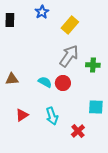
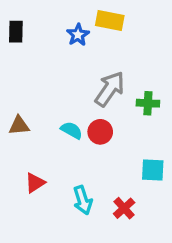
blue star: (42, 12) -> (78, 35), moved
yellow rectangle: (70, 25) -> (110, 21), moved, turned 60
cyan arrow: (52, 116) -> (83, 200), moved

